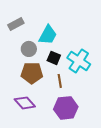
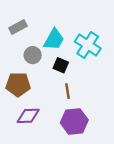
cyan cross: (79, 61) -> (88, 45), moved
brown pentagon: (32, 73) -> (18, 84), moved
purple diamond: (25, 103) -> (28, 116), turned -50

